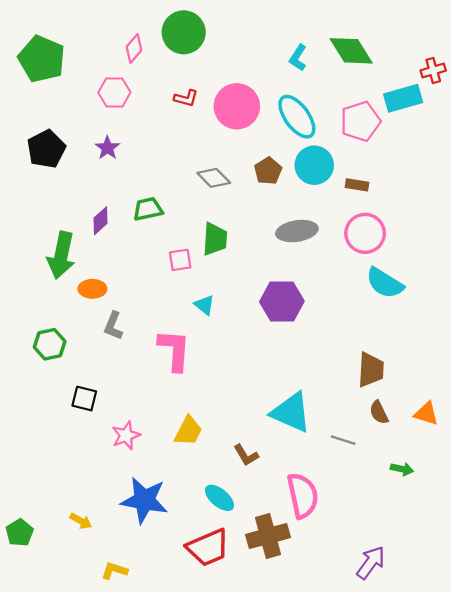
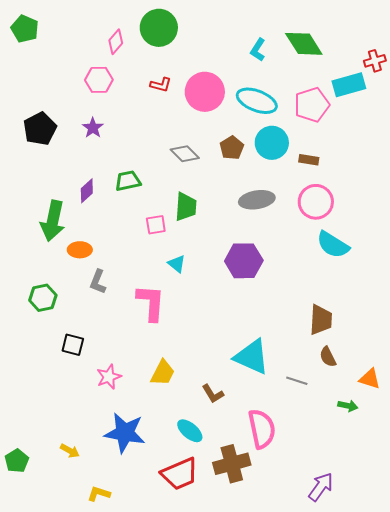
green pentagon: (42, 59) -> (25, 29), moved, size x0.7
cyan ellipse: (297, 117) -> (257, 101), turned -33
orange triangle: (426, 414) -> (370, 379), moved

